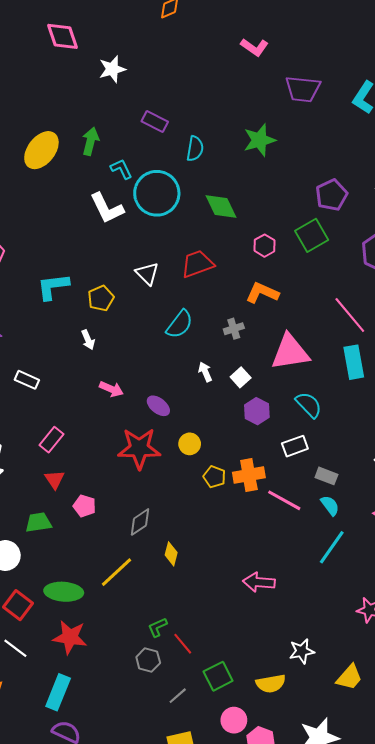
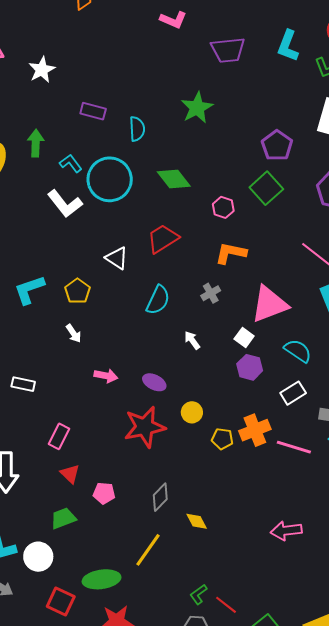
white square: (241, 377) -> (244, 338), moved
yellow diamond: (171, 554) -> (197, 521), turned -30

